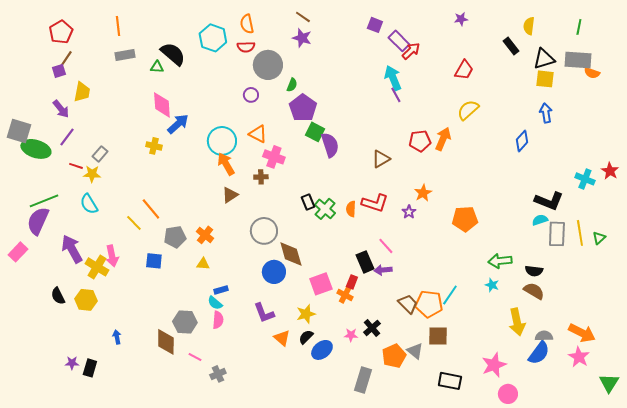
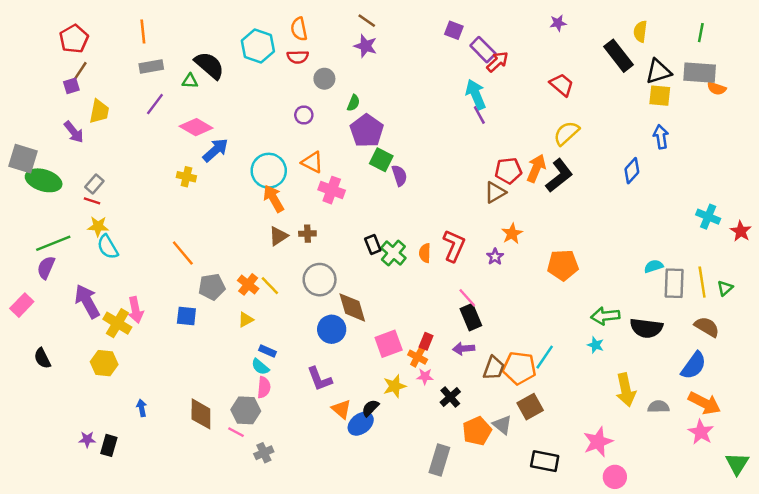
black rectangle: (511, 46) -> (619, 56), size x1.5
gray circle: (268, 65) -> (324, 79), size x0.6
red trapezoid: (464, 70) -> (562, 85), turned -80
pink diamond: (162, 105) -> (196, 127), turned -56
purple line: (67, 137) -> (155, 104), moved
purple semicircle: (330, 145) -> (399, 176), size x0.7
gray rectangle: (100, 154) -> (94, 184), moved
brown triangle: (381, 159) -> (495, 192), moved
red star: (610, 171) -> (741, 231), moved
yellow star: (92, 174) -> (98, 226), moved
brown cross: (261, 177) -> (307, 234), moved
black L-shape: (549, 201) -> (559, 176), moved, turned -60
red L-shape: (375, 203) -> (454, 246), turned -84
purple semicircle: (38, 221) -> (46, 268), size x0.7
yellow line: (134, 223) -> (270, 286), moved
black rectangle: (365, 262) -> (471, 317), moved
yellow triangle: (203, 264) -> (246, 320), turned -32
purple arrow: (383, 270) -> (464, 349), moved
black semicircle: (534, 271) -> (646, 328), size x1.5
blue rectangle: (221, 290) -> (268, 351), turned 40
brown semicircle: (534, 291) -> (707, 327), moved
black semicircle: (58, 296) -> (42, 358), moved
brown trapezoid: (408, 304) -> (494, 368), turned 65
yellow star: (306, 314) -> (395, 386), moved
gray hexagon: (185, 322) -> (246, 410), moved
pink star: (351, 335) -> (425, 376), moved
brown square: (438, 336) -> (530, 407), turned -30
blue ellipse: (322, 350) -> (361, 424), moved
blue semicircle: (539, 353) -> (694, 366), moved

